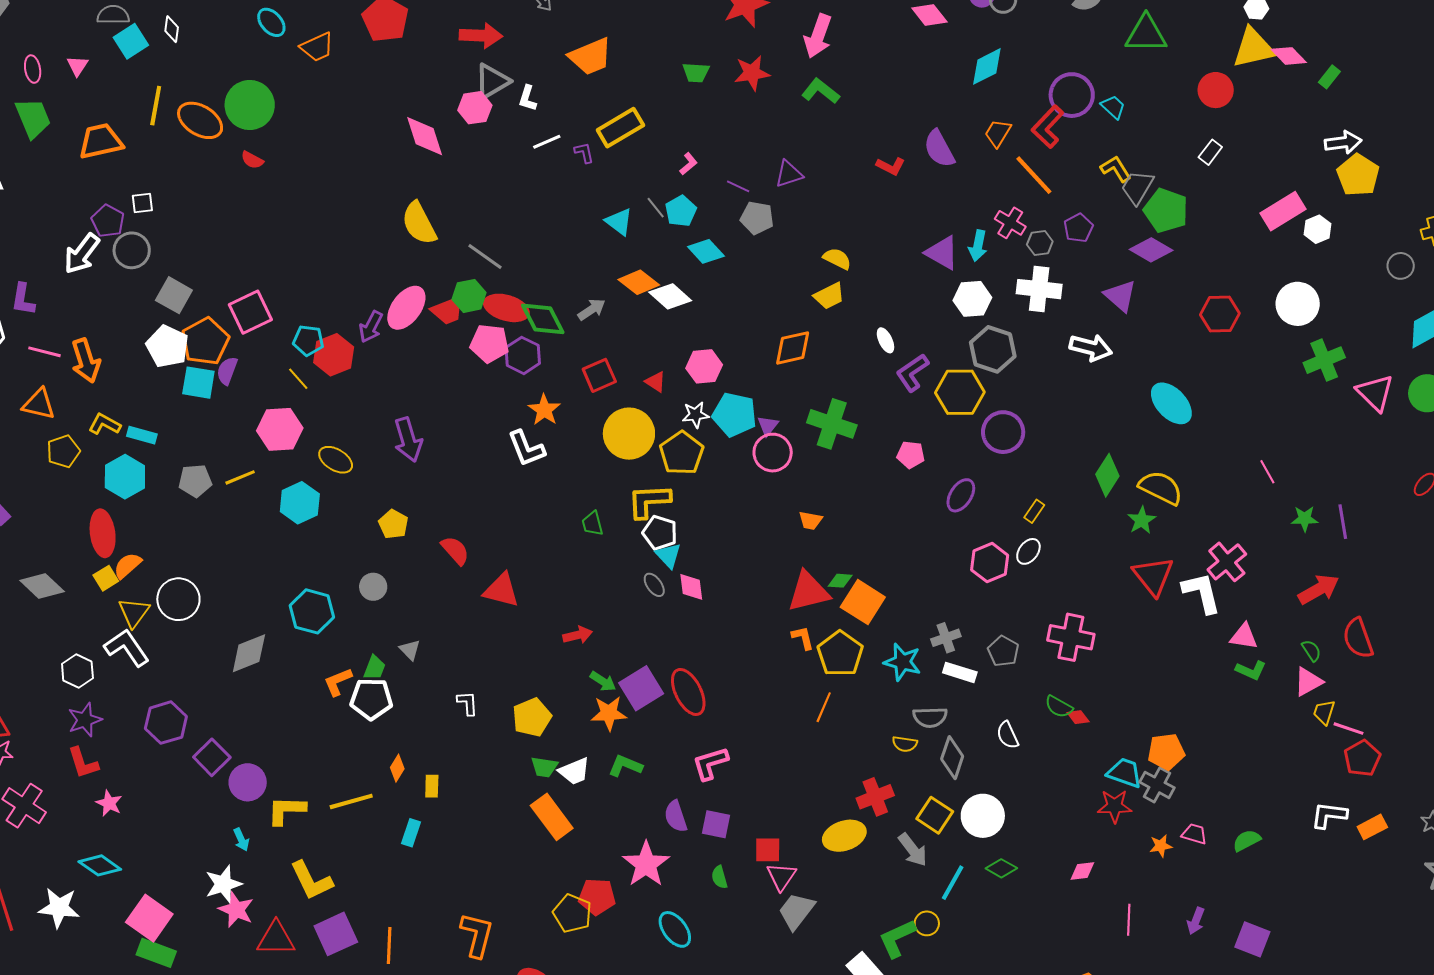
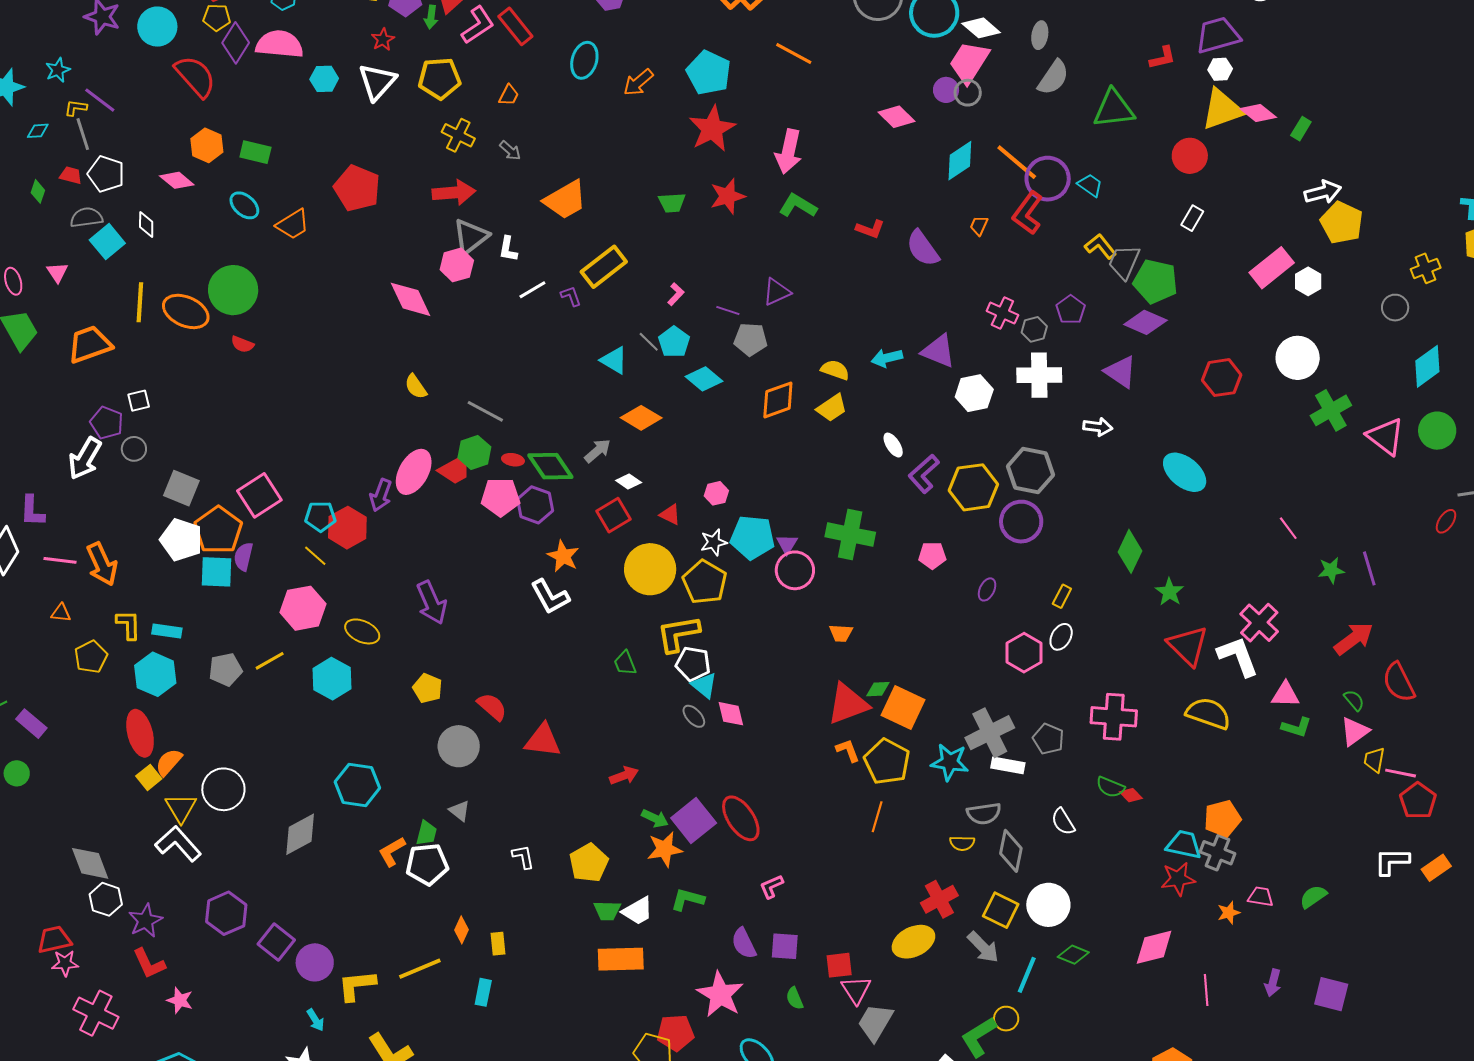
orange trapezoid: (998, 133) -> (979, 226), size x0.7
red L-shape: (891, 166) -> (870, 229), moved
orange line: (1034, 175) -> (1017, 162), moved
yellow semicircle: (419, 223) -> (416, 387), size x0.6
cyan arrow: (978, 246) -> (887, 358), moved, turned 72
gray circle: (132, 250) -> (134, 449), size x0.7
white diamond: (670, 296) -> (629, 481), moved, size x0.6
red ellipse: (506, 308) -> (513, 460), size x0.5
orange diamond: (793, 348) -> (778, 400), moved
white arrow: (1091, 348) -> (1098, 427), size x0.7
gray hexagon: (993, 349) -> (1031, 471), moved
pink hexagon: (704, 366) -> (716, 493), size x0.7
orange triangle: (39, 404) -> (61, 613), size x0.6
yellow L-shape: (105, 424) -> (128, 625), turned 68
yellow semicircle: (1161, 488) -> (1208, 713), moved
purple ellipse: (961, 495) -> (987, 589), size x0.7
gray diamond: (42, 586) -> (90, 863), moved, turned 33
gray circle: (373, 587) -> (459, 746), moved, size x1.5
gray cross: (946, 638) -> (990, 733), size x1.6
white hexagon: (77, 671) -> (106, 899), moved
pink L-shape: (710, 763) -> (771, 886), size x0.7
orange rectangle: (552, 817) -> (621, 959), turned -48
pink diamond: (1082, 871) -> (1154, 947), size x1.6

